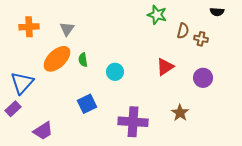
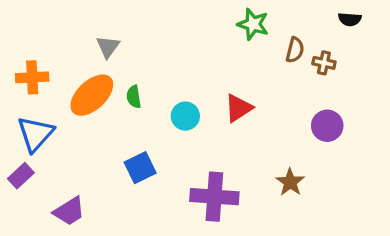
orange cross: (29, 27) -> (32, 77), moved
red triangle: (165, 67) -> (239, 108), moved

